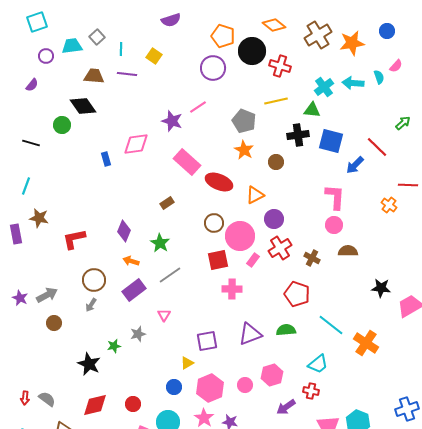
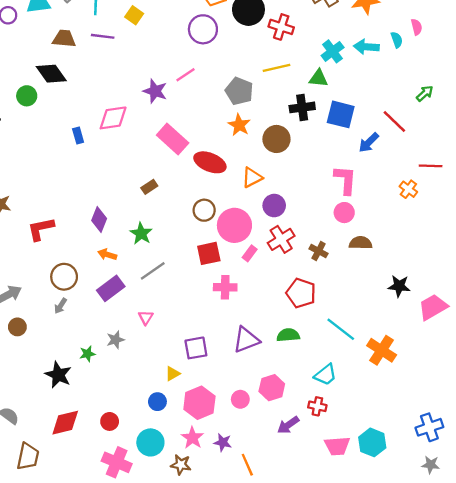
pink semicircle: (396, 66) -> (417, 27), turned -56
brown circle: (276, 162) -> (276, 139), size x1.5

